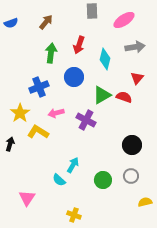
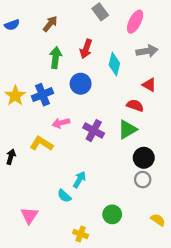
gray rectangle: (92, 11) -> (100, 12), turned -35
pink ellipse: (124, 20) -> (135, 22), turned -30
red triangle: (137, 78) -> (149, 85), turned -40
green triangle: (102, 95) -> (127, 129), moved
yellow star: (20, 113) -> (15, 96), moved
gray circle: (131, 176) -> (143, 180), moved
green circle: (103, 180) -> (112, 214), moved
yellow semicircle: (145, 202) -> (158, 220), turned 48

